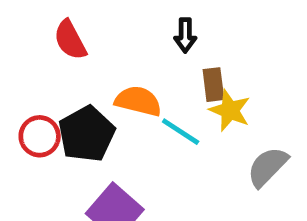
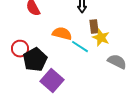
black pentagon: (87, 134) -> (35, 60), moved
gray semicircle: (267, 167) -> (117, 62), turned 72

